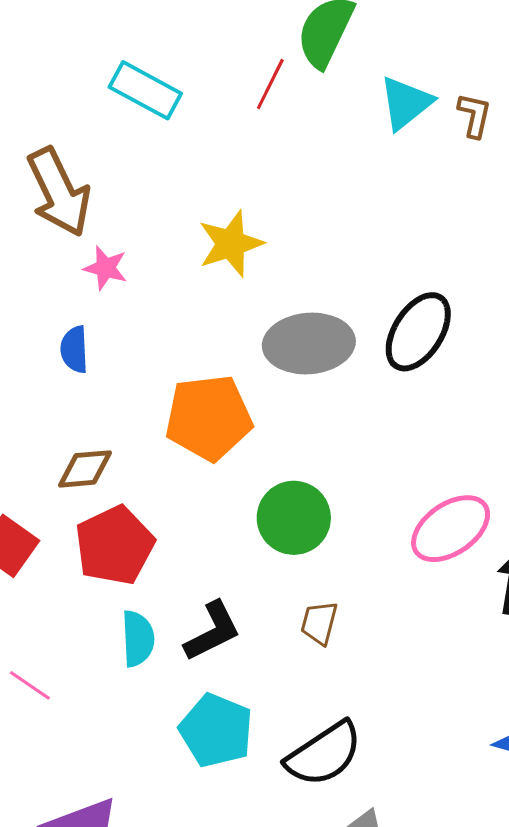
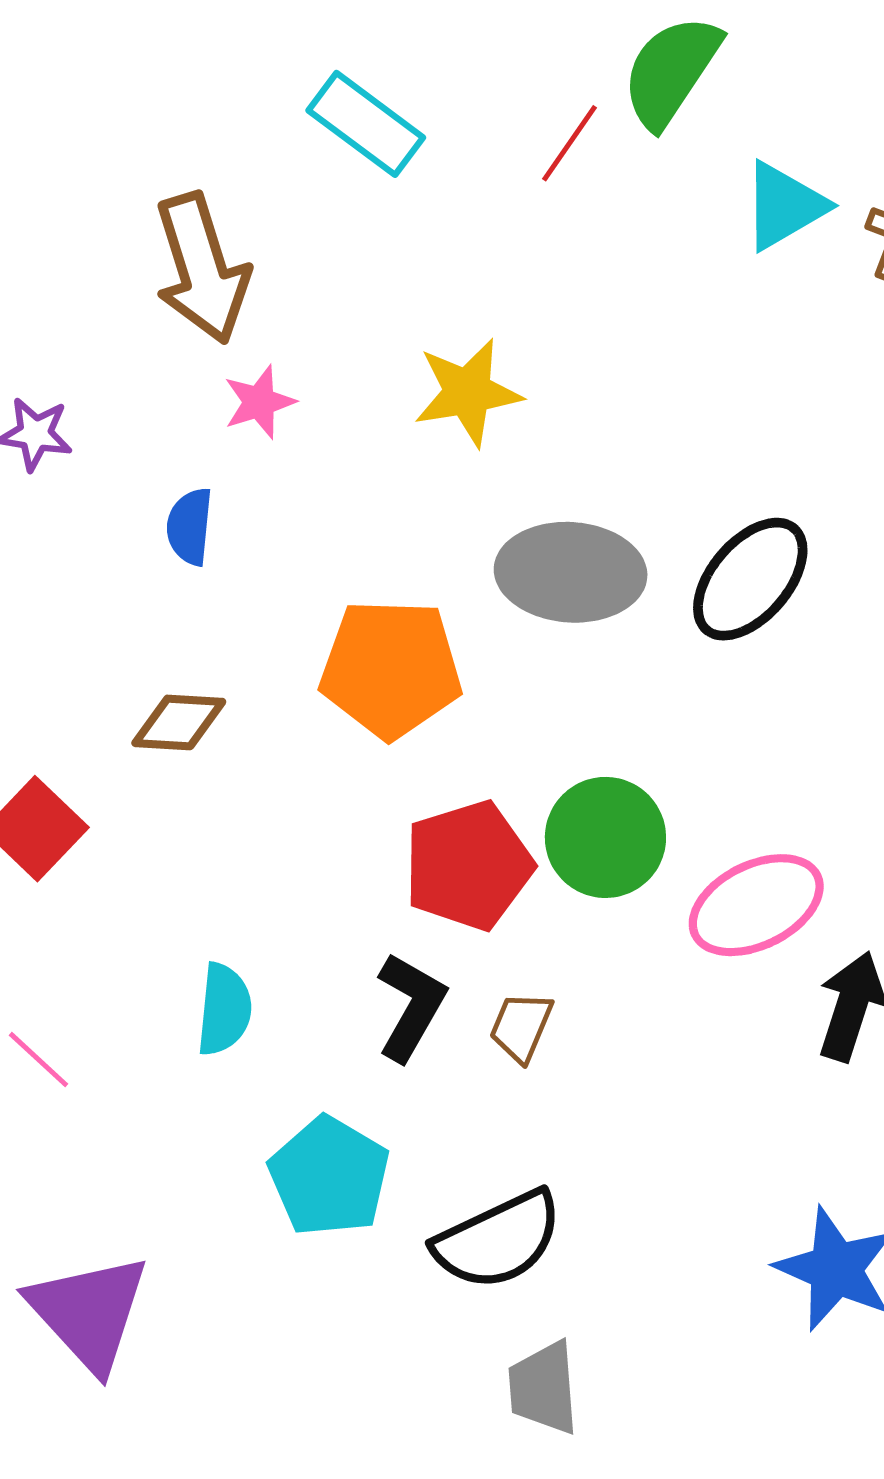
pink star: (106, 268) -> (259, 402), turned 30
green circle: (294, 518) -> (605, 837), moved
red pentagon: (115, 545) -> (468, 865), moved
black L-shape: (212, 631) -> (411, 1007), moved, turned -42

